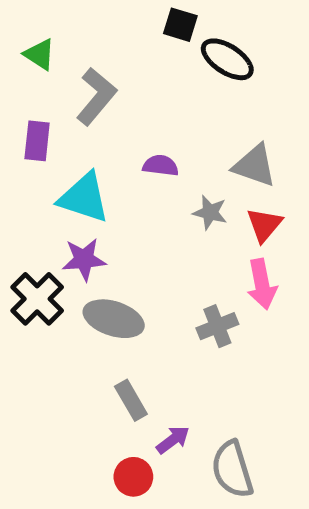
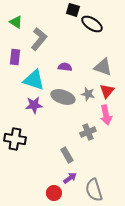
gray star: (210, 212) -> (88, 94), moved
black cross: (37, 299) -> (15, 139), moved, turned -35
gray ellipse: (114, 319) -> (63, 97), moved
gray rectangle: (131, 400) -> (67, 155), moved

